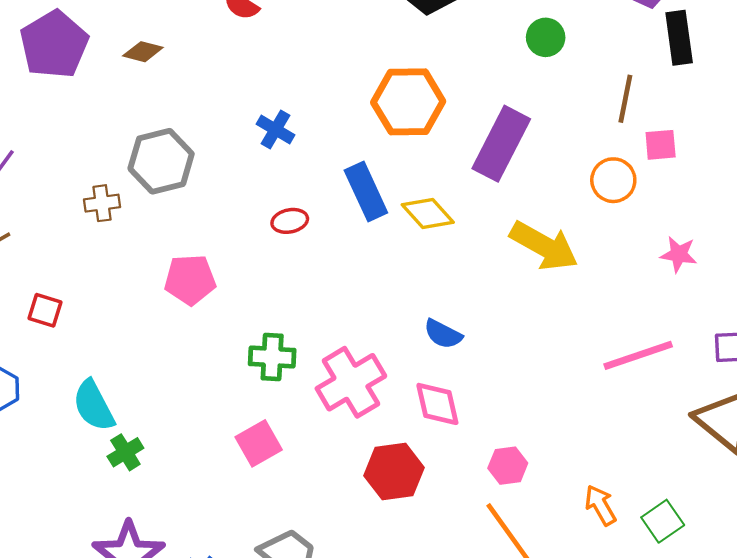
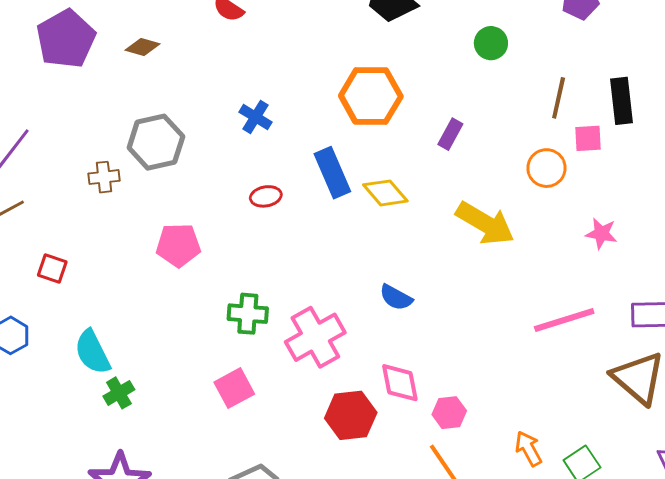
black rectangle: (679, 38) -> (621, 101), moved
purple rectangle: (501, 144) -> (450, 134), size x0.5
pink diamond: (437, 404) -> (400, 383), moved

